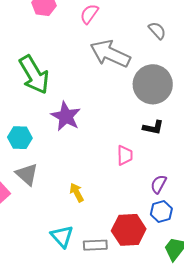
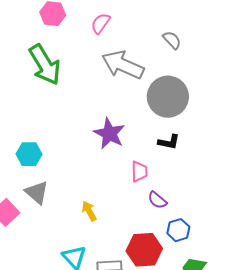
green arrow: (34, 75) -> (45, 65), moved
purple star: (66, 116) -> (109, 134), moved
purple semicircle: (159, 184) -> (157, 200), moved, turned -78

